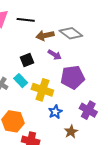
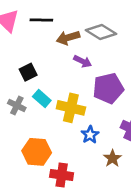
black square: (27, 60) -> (28, 72), moved

